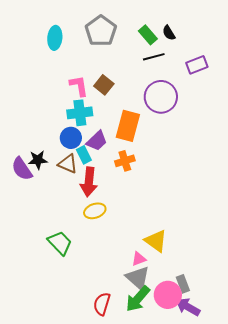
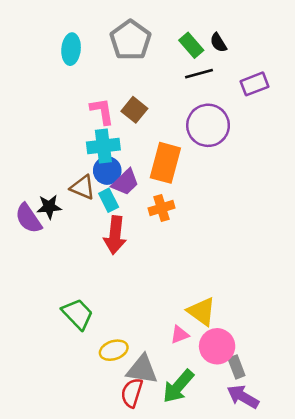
blue circle: (71, 138) -> (107, 171), moved
brown triangle: (68, 164) -> (83, 187), moved
yellow ellipse: (95, 211) -> (114, 350), moved
gray triangle: (138, 278) -> (142, 370), moved, turned -32
pink circle: (168, 295) -> (217, 346), moved

